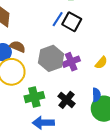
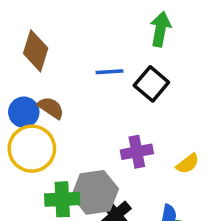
blue line: (58, 19) -> (110, 72), moved, turned 42
gray hexagon: (51, 58) -> (95, 192), moved

